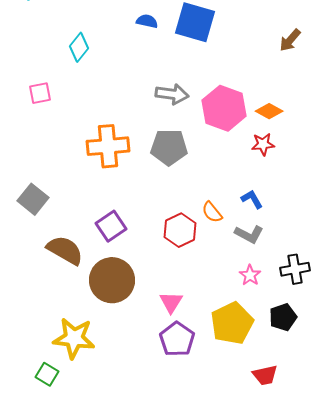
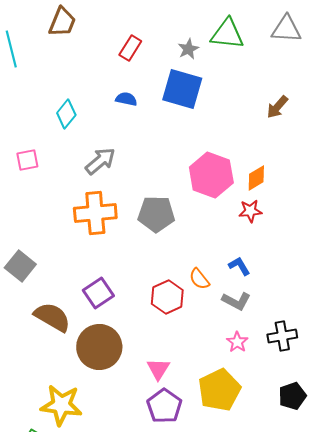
blue semicircle: (147, 21) -> (126, 99), moved
gray arrow: (172, 94) -> (100, 161), moved, turned -48
orange diamond: (269, 111) -> (256, 178), turned -60
black pentagon: (283, 317) -> (292, 396), moved

